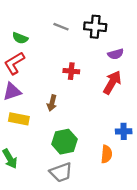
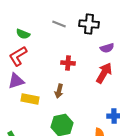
brown arrow: (52, 103) -> (59, 91), moved
yellow rectangle: (19, 119) -> (30, 99), moved

